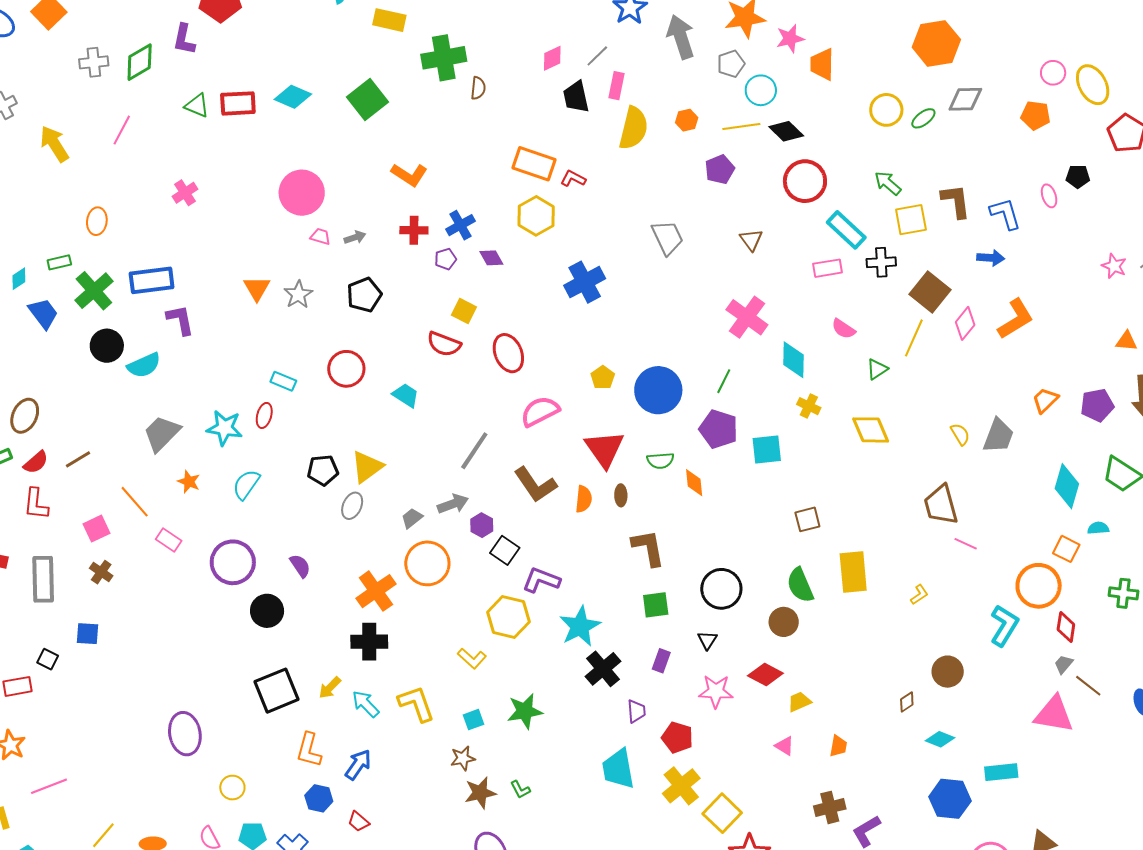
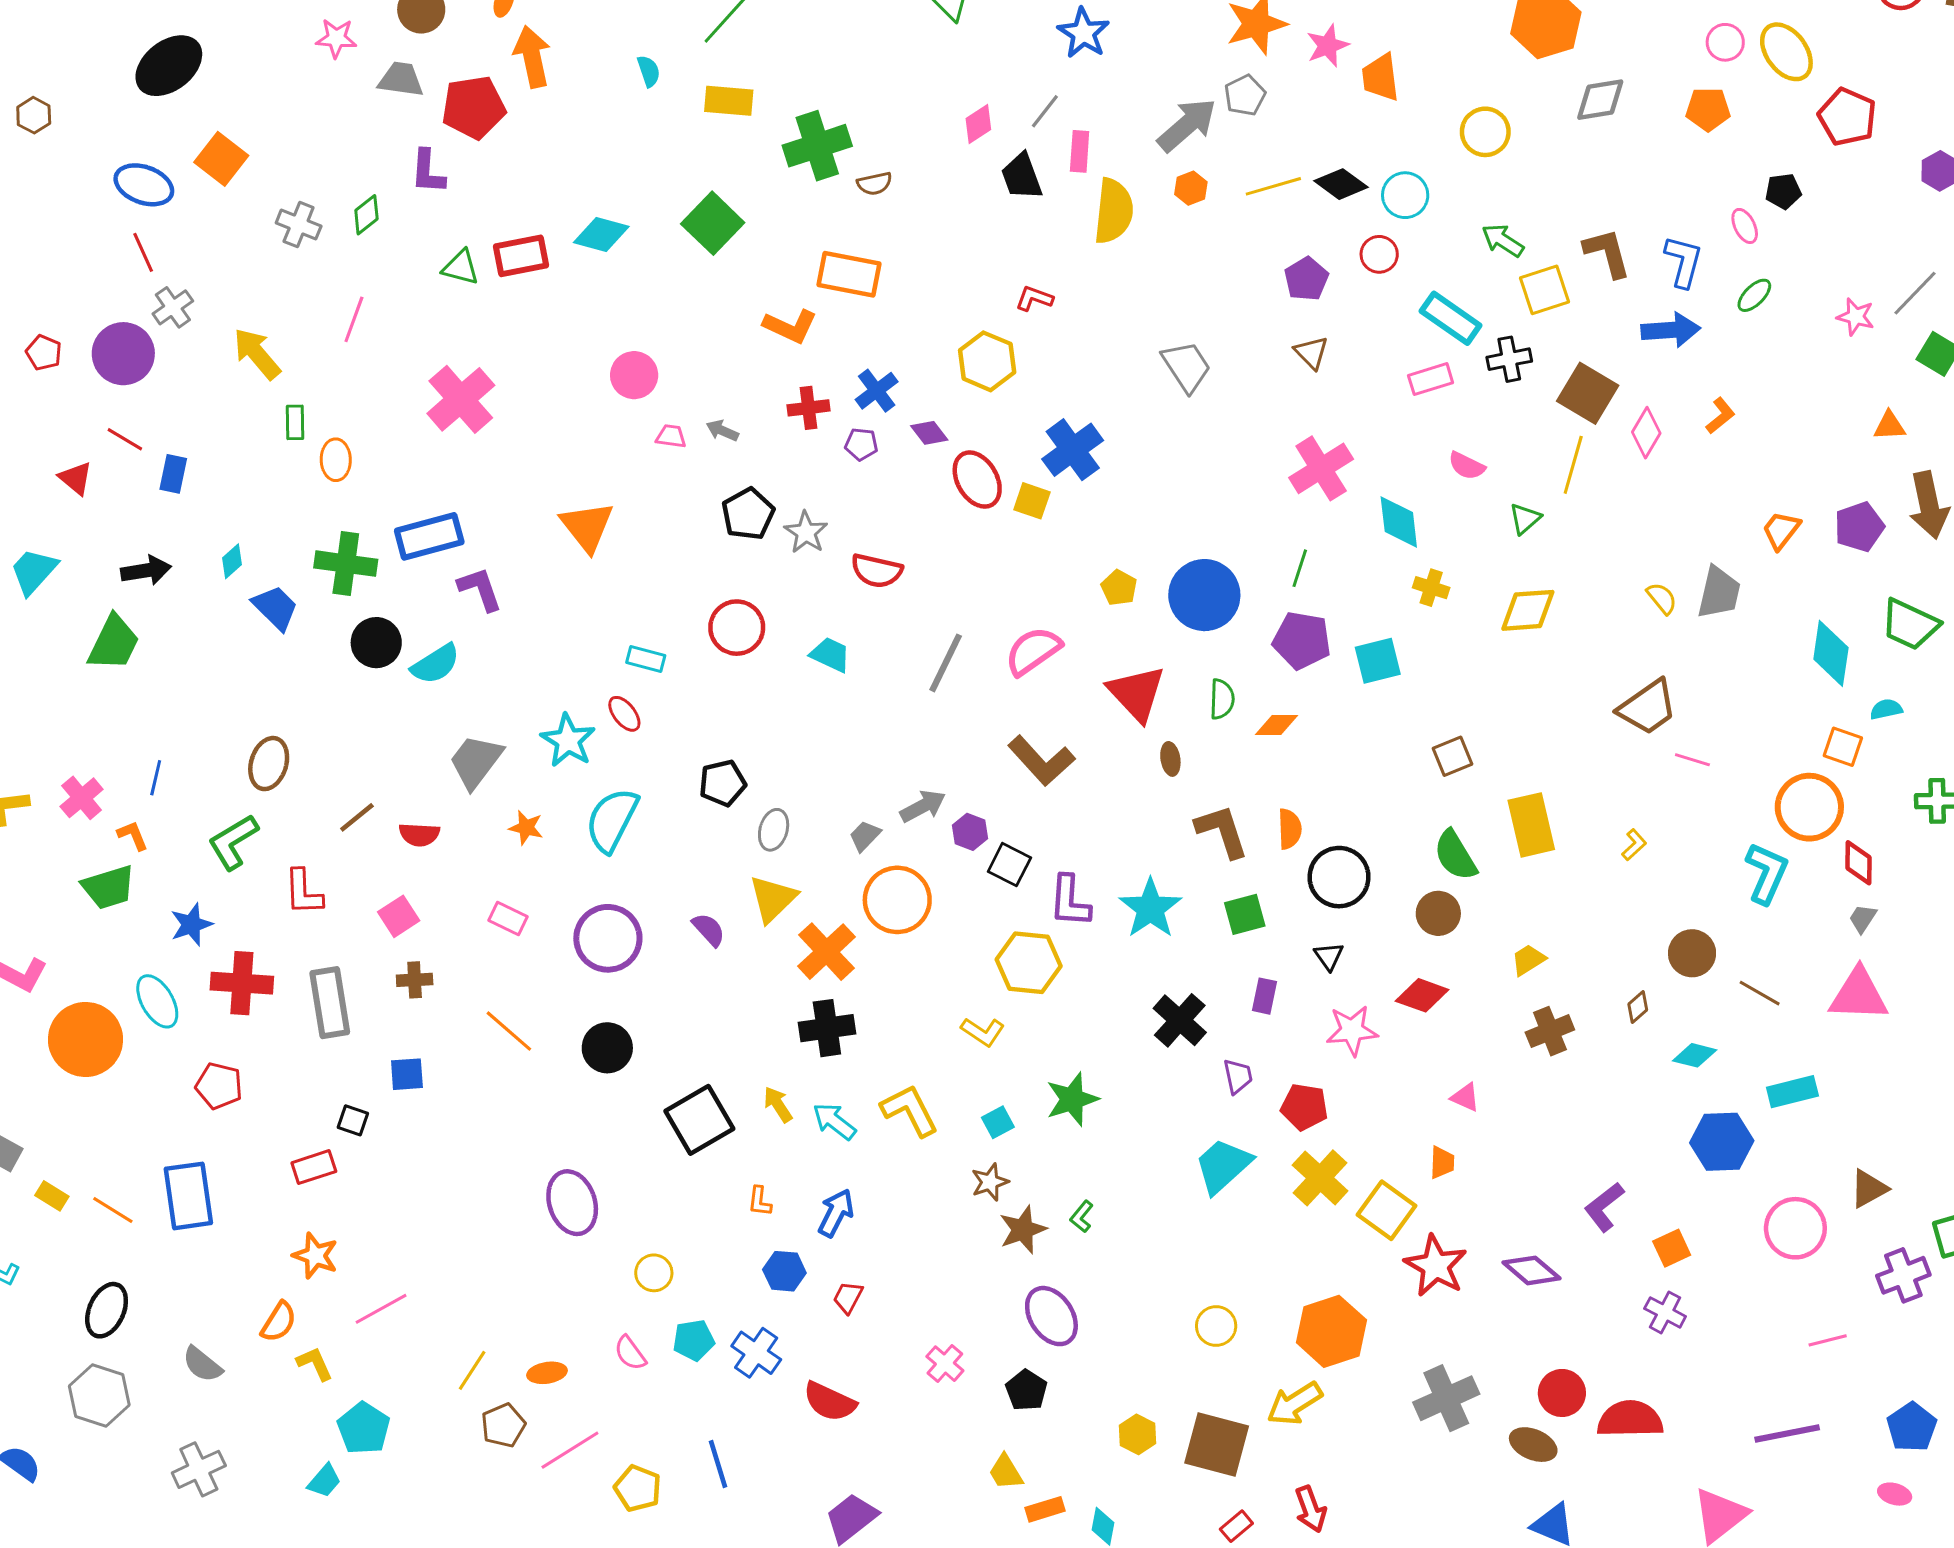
gray arrow: (681, 37) -> (1187, 125), moved, turned 75
gray cross: (94, 62) -> (299, 224), turned 36
green diamond: (140, 62) -> (366, 215), size x0.7
brown semicircle: (478, 88) -> (874, 184), turned 80
cyan circle: (761, 90) -> (1405, 195), moved
green ellipse: (923, 118) -> (1754, 295), moved
orange rectangle: (534, 164) -> (849, 274), moved
purple pentagon: (720, 169) -> (1306, 279), moved
red circle: (805, 181) -> (1379, 254), size x0.6
pink cross: (185, 193) -> (461, 399), size x1.8
pink circle: (302, 193) -> (634, 375), size x0.7
blue L-shape: (1005, 214) -> (1683, 261), turned 39
gray arrow: (355, 237) -> (722, 431), turned -130
blue arrow: (991, 258) -> (1671, 330), size x1.4
purple pentagon: (445, 259) -> (861, 444), turned 30
green rectangle: (59, 262) -> (295, 422), moved, turned -70
orange triangle: (257, 288) -> (587, 527), size x1.4
green cross: (94, 291) -> (346, 564), turned -33
gray star: (298, 295) -> (806, 532), moved
yellow square: (464, 311) -> (1032, 501), moved
pink cross: (747, 317) -> (1321, 468), turned 30
orange L-shape: (1016, 319) -> (1720, 416), size x0.6
red ellipse: (508, 353) -> (977, 480), moved
red ellipse: (264, 415) -> (624, 714), turned -45
cyan star: (225, 428) -> (568, 740), turned 30
yellow diamond: (871, 430) -> (1528, 610), turned -63
gray line: (474, 451) -> (946, 663), moved
green semicircle: (660, 461) -> (1222, 699), turned -76
red semicircle: (36, 462) -> (419, 835), moved, turned 52
yellow triangle: (367, 467) -> (773, 899), moved
orange diamond: (694, 483) -> (1277, 725), turned -76
cyan semicircle: (246, 484) -> (612, 820), size x1.4
orange semicircle: (584, 499) -> (1290, 829), moved
orange line: (135, 502) -> (509, 1031), moved
brown trapezoid: (941, 505) -> (1648, 707), turned -102
brown cross: (101, 572) -> (415, 980), turned -30
purple L-shape: (541, 580) -> (1070, 901), turned -99
black circle: (267, 611) -> (607, 1048), moved
cyan star: (580, 626) -> (1150, 908), moved
brown line: (1088, 686) -> (1760, 993), moved
yellow arrow: (330, 688) -> (778, 1104), turned 110
yellow trapezoid: (799, 702) -> (1528, 960), moved
orange trapezoid: (838, 746) -> (1442, 1162), moved
orange L-shape: (309, 750) -> (760, 1201), size x0.6
cyan trapezoid: (618, 769) -> (1223, 1166), turned 66
green L-shape: (520, 790) -> (1082, 1217), turned 75
brown cross: (830, 807) -> (1550, 1031), moved
red trapezoid: (358, 821) -> (848, 1297), turned 85

